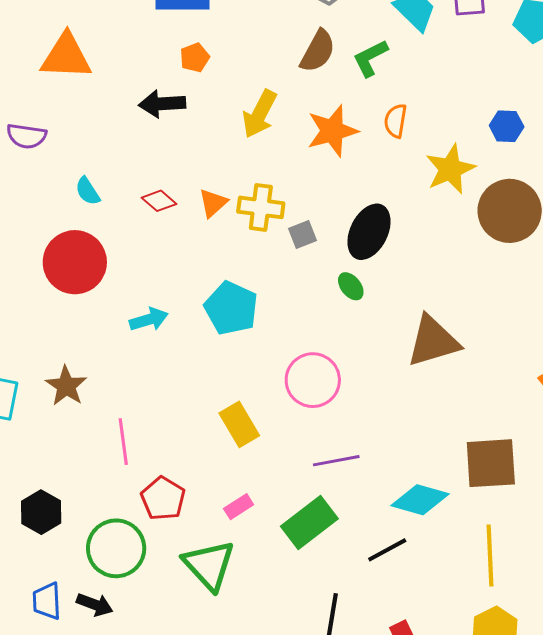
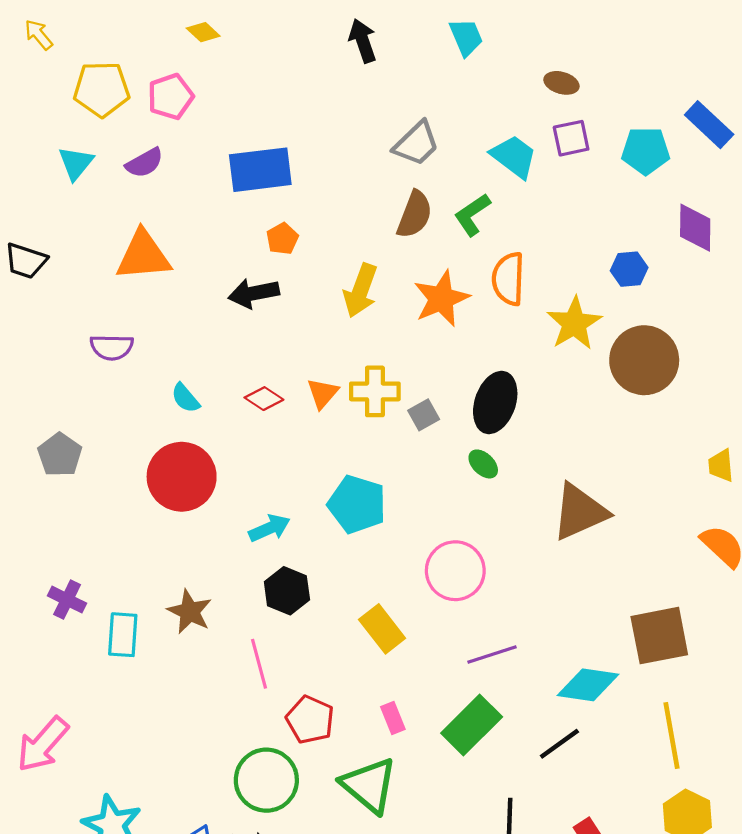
orange semicircle: (396, 121) -> (508, 279), size x1.4
pink rectangle: (239, 507) -> (393, 718), turned -72
black hexagon: (41, 512) -> (287, 591), moved

